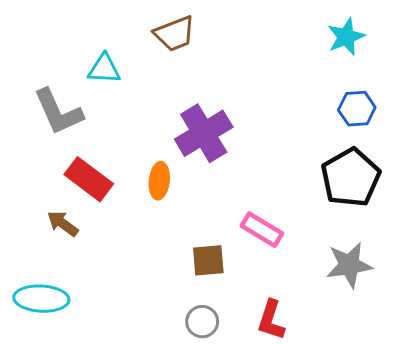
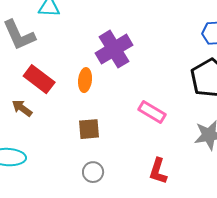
brown square: (208, 260) -> (89, 129), moved
gray circle: (202, 322) -> (93, 172), moved

